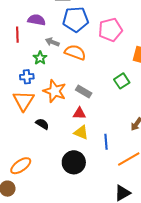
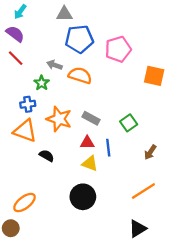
purple semicircle: (37, 20) -> (15, 34), moved, turned 30
red line: (17, 35) -> (16, 58), turned -42
green square: (122, 81) -> (129, 123), moved
orange triangle: (24, 101) -> (25, 131), turned -40
blue line: (106, 142) -> (108, 148), moved

